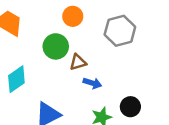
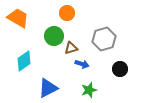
gray hexagon: (120, 31) -> (104, 39), moved
black circle: (130, 107) -> (120, 69), moved

